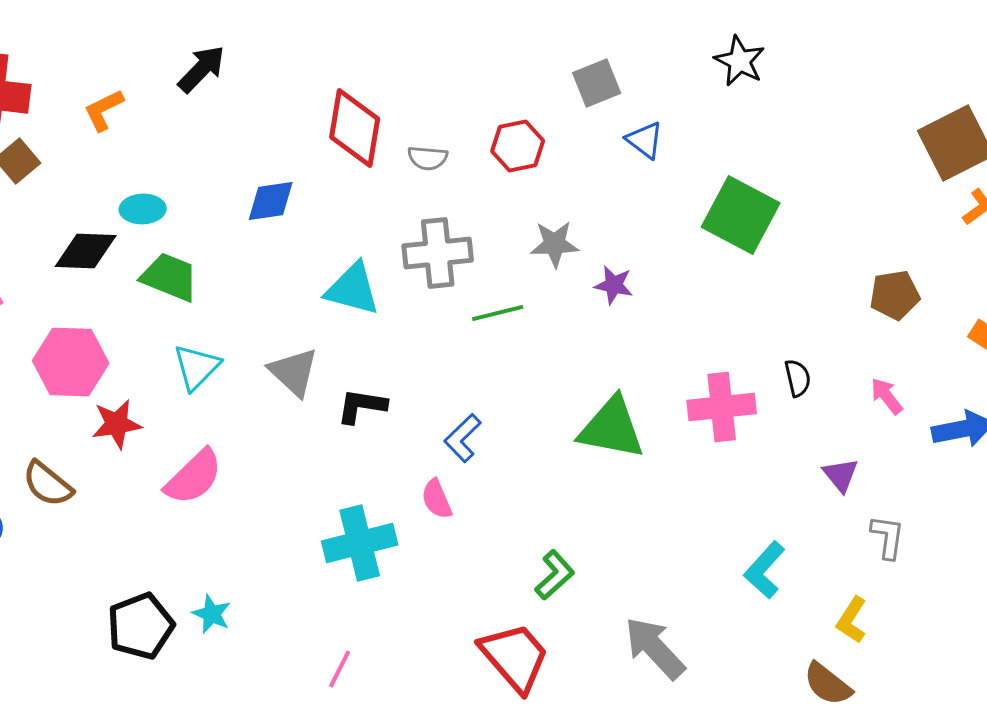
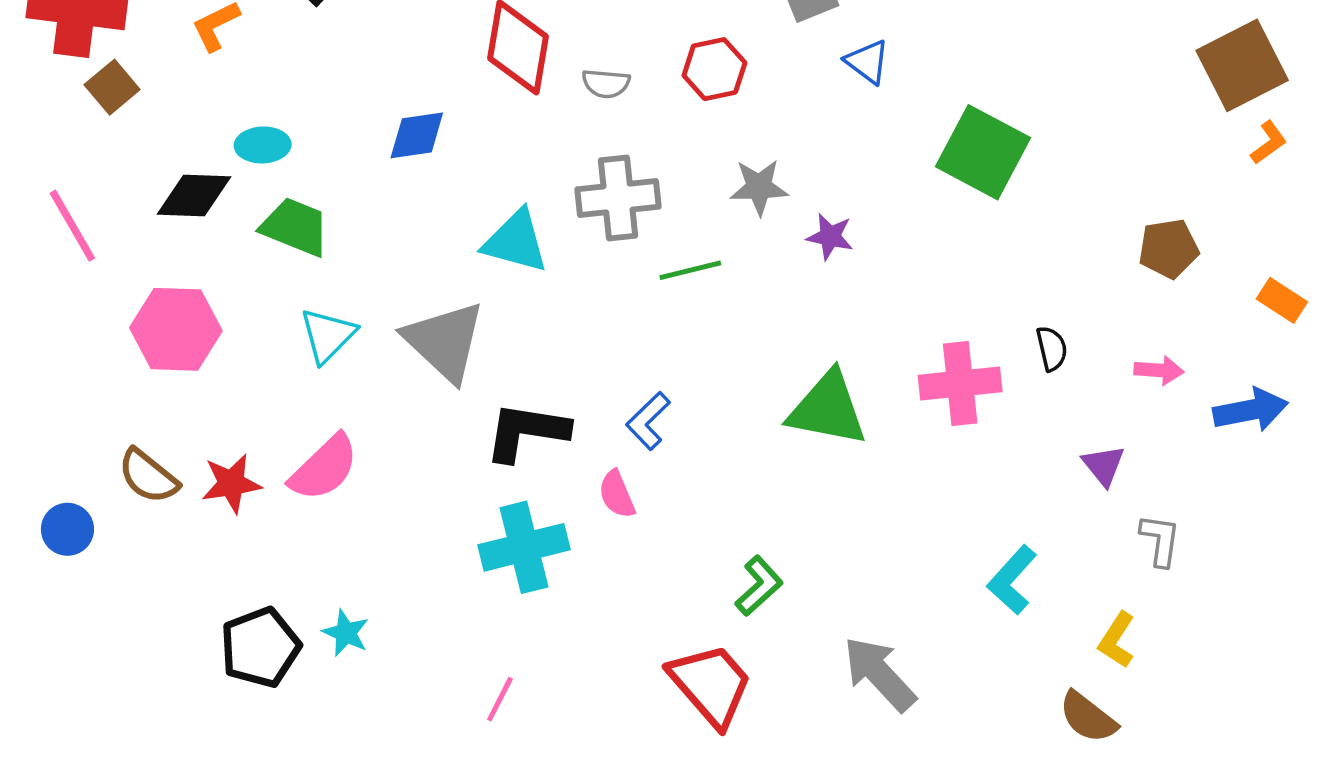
gray triangle: (294, 372) -> (445, 341), size x1.4
pink arrow: (887, 396) -> (1159, 370), turned 132
black L-shape: (362, 406) -> (526, 432), moved, size x1.4
red star: (117, 424) -> (231, 483), moved

